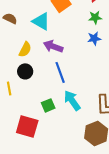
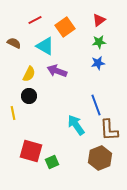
blue line: (60, 72) -> (96, 105), moved
green square: (48, 105) -> (52, 162), moved

